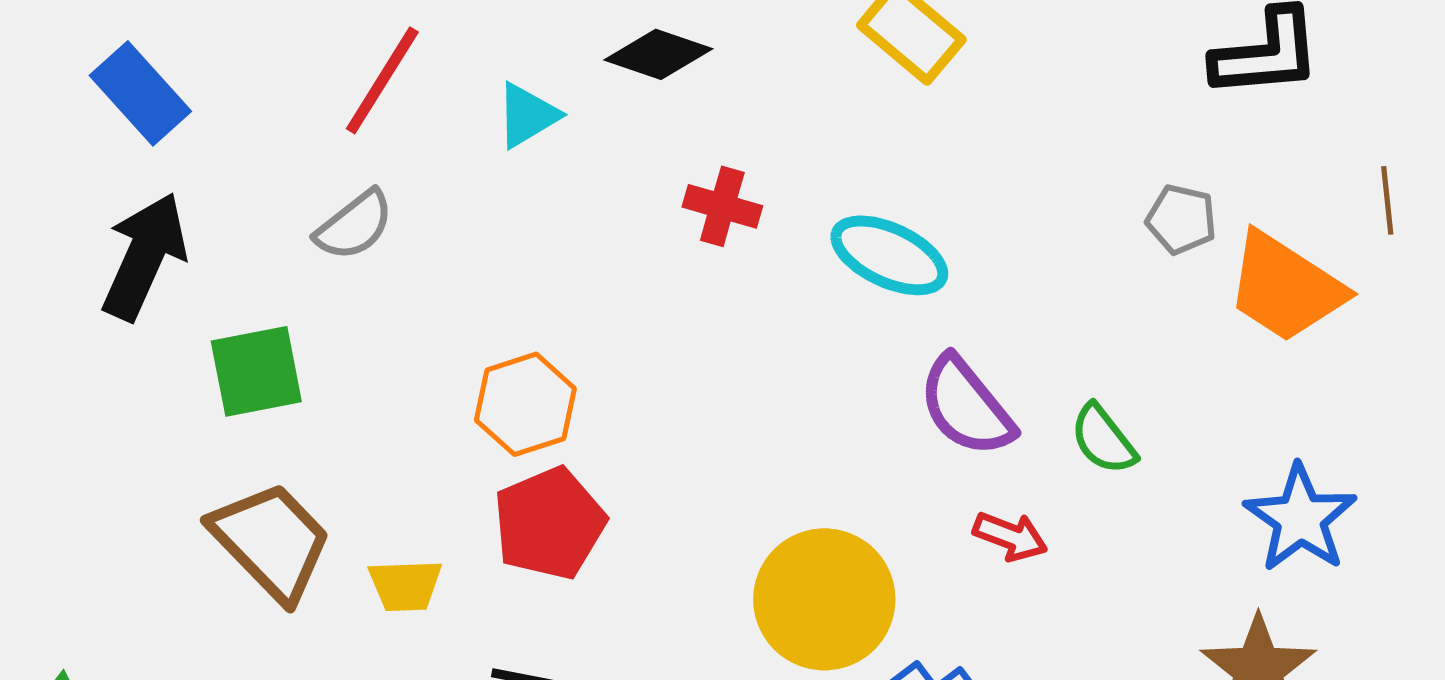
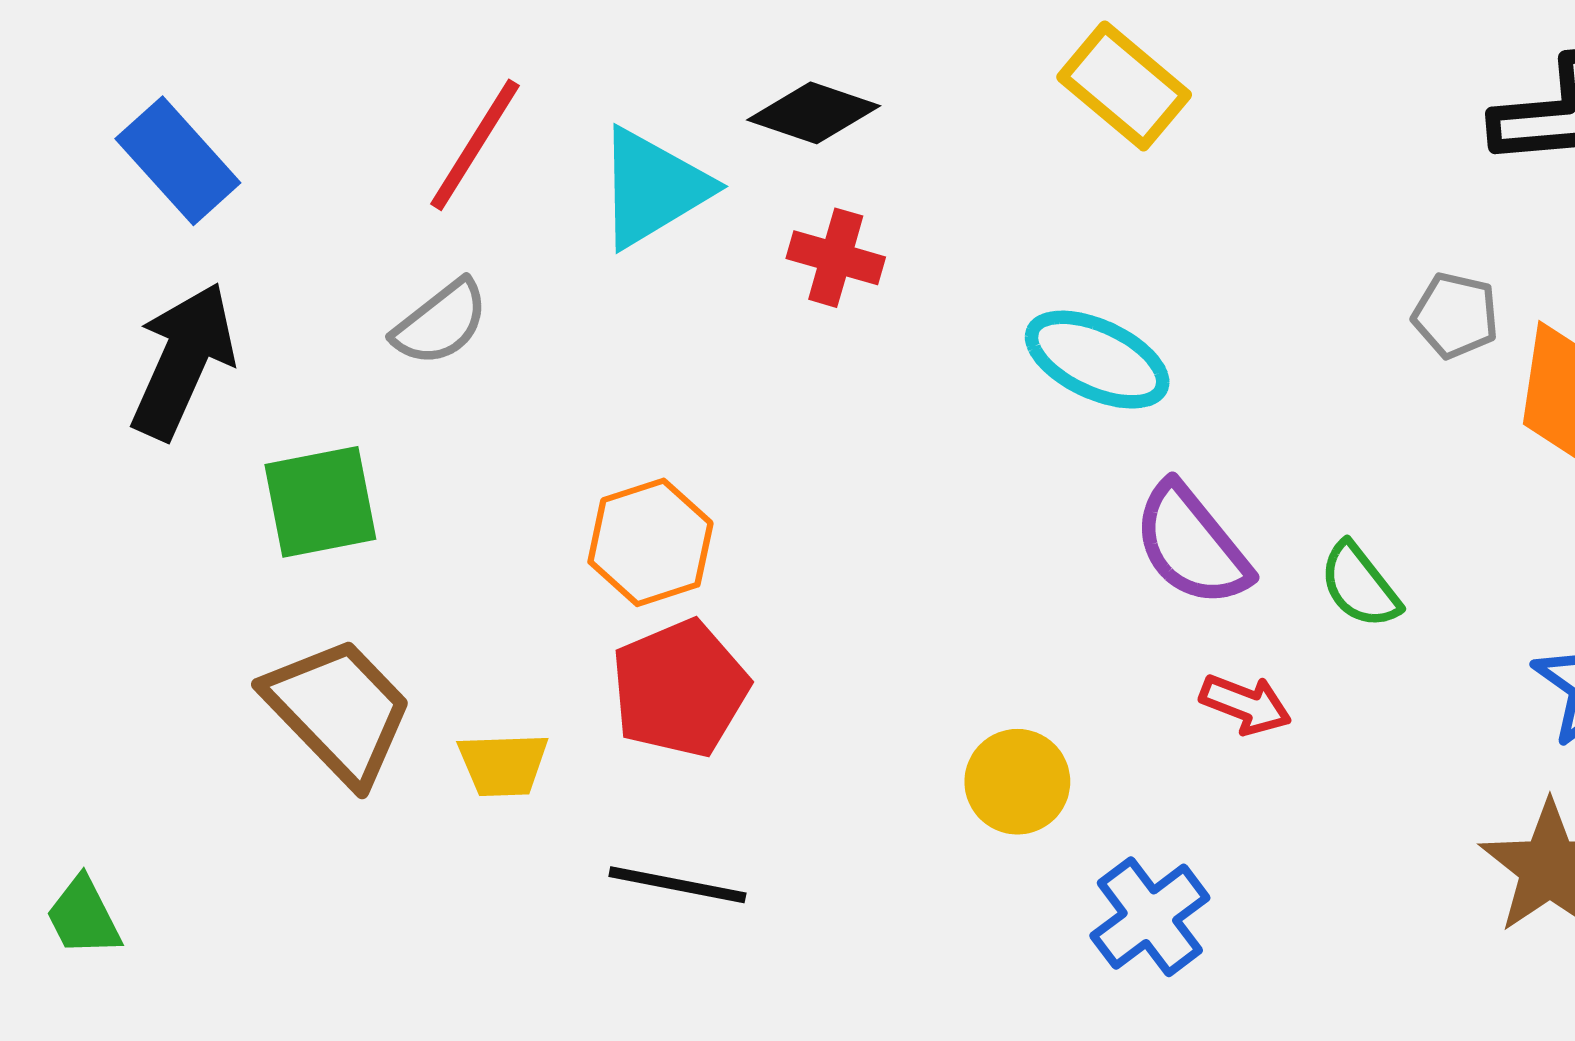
cyan triangle: (527, 115) -> (653, 188), size x1.5
red cross: (722, 206) -> (836, 258), moved
yellow circle: (824, 599) -> (1017, 782), size x0.6

